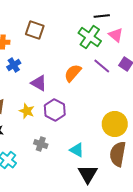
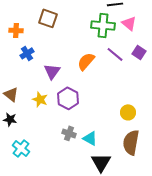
green cross: (90, 37) -> (103, 25), turned -30
purple triangle: (39, 83) -> (52, 71), turned 36
yellow circle: (115, 124) -> (128, 112), size x0.6
gray cross: (41, 144) -> (69, 133), moved

